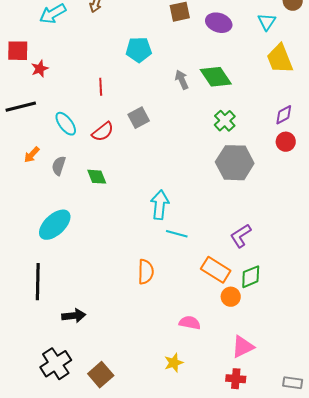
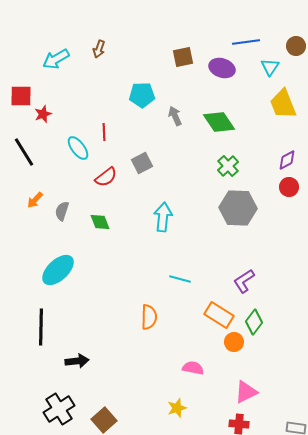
gray arrow: (182, 80) -> (175, 116), moved
black line: (21, 107) -> (24, 152), turned 72
cyan ellipse: (66, 124) -> (78, 148), moved
cyan arrow: (160, 205) -> (163, 217), moved
green diamond: (251, 277) -> (254, 322), turned -30

